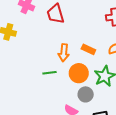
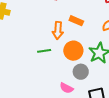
orange rectangle: (88, 49) -> (76, 21), moved

